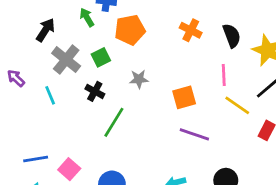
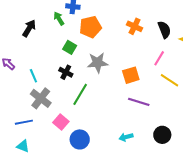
green square: (101, 57) -> (70, 47), turned -32
gray cross: (66, 60) -> (41, 98), moved
pink line: (224, 75) -> (159, 58), turned 35
gray star: (139, 79) -> (98, 63), size x1.5
pink square: (69, 169) -> (61, 122), moved

